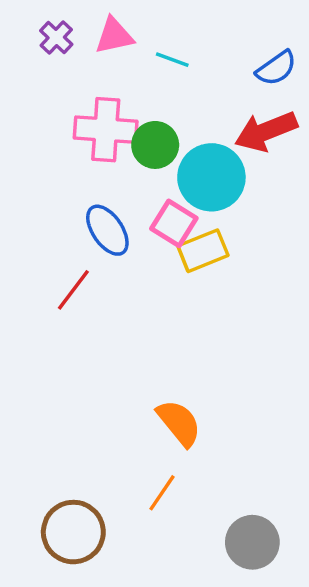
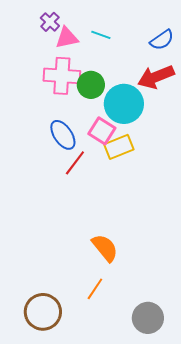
pink triangle: (114, 36) -> (67, 38), moved
purple cross: (56, 38) -> (50, 22), moved
red line: (73, 290) -> (75, 163), moved

